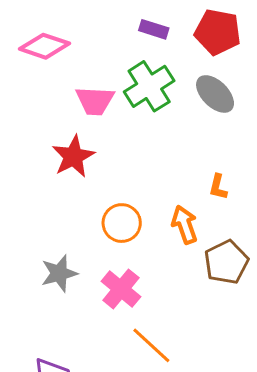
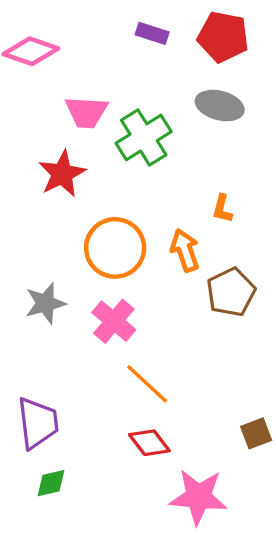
green cross: (149, 86) -> (144, 137), moved
gray ellipse: (215, 94) -> (220, 106), turned -30
orange circle: (122, 223) -> (115, 248), size x1.4

